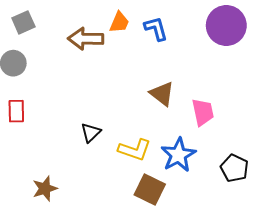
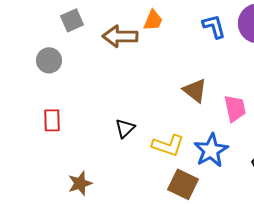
gray square: (23, 22) -> (72, 20), moved
blue L-shape: (156, 29) -> (214, 26), moved
red rectangle: (16, 111) -> (52, 120), moved

